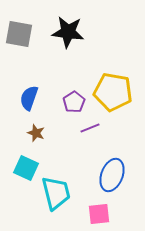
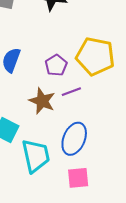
brown star: (36, 133) -> (42, 101), moved, size x1.5
blue ellipse: (112, 175) -> (74, 139), moved

